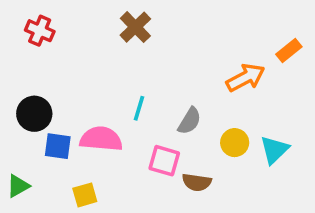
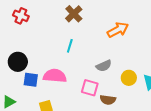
orange arrow: (245, 78) -> (118, 30), moved
cyan line: (139, 108) -> (70, 46), moved
gray semicircle: (190, 121) -> (104, 66), turned 35

